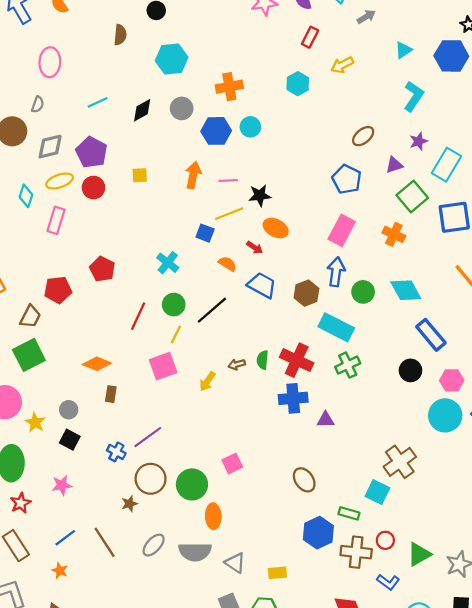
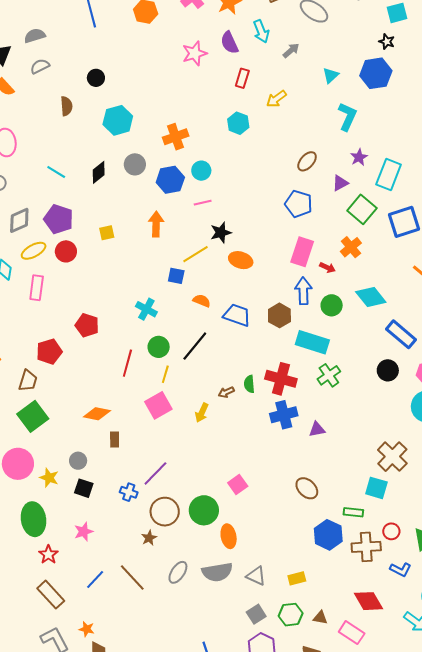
cyan line: (98, 102) -> (56, 172), turned 66
pink line: (228, 181) -> (203, 203), moved
orange cross: (394, 234) -> (351, 247), turned 35
red arrow: (255, 248) -> (327, 268), moved
orange star: (60, 571) -> (87, 629), moved

